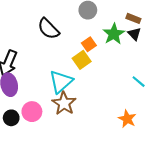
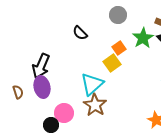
black semicircle: (48, 29) -> (80, 33), size x0.7
black circle: (11, 118) -> (51, 125), moved

